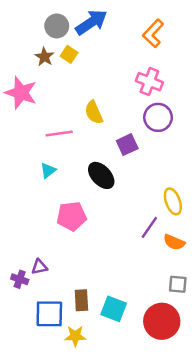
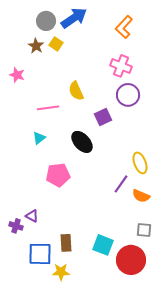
pink star: (21, 93) -> (17, 75), size x0.6
purple triangle: (39, 267) -> (32, 216), turned 40
cyan square: (114, 309) -> (103, 245), moved

